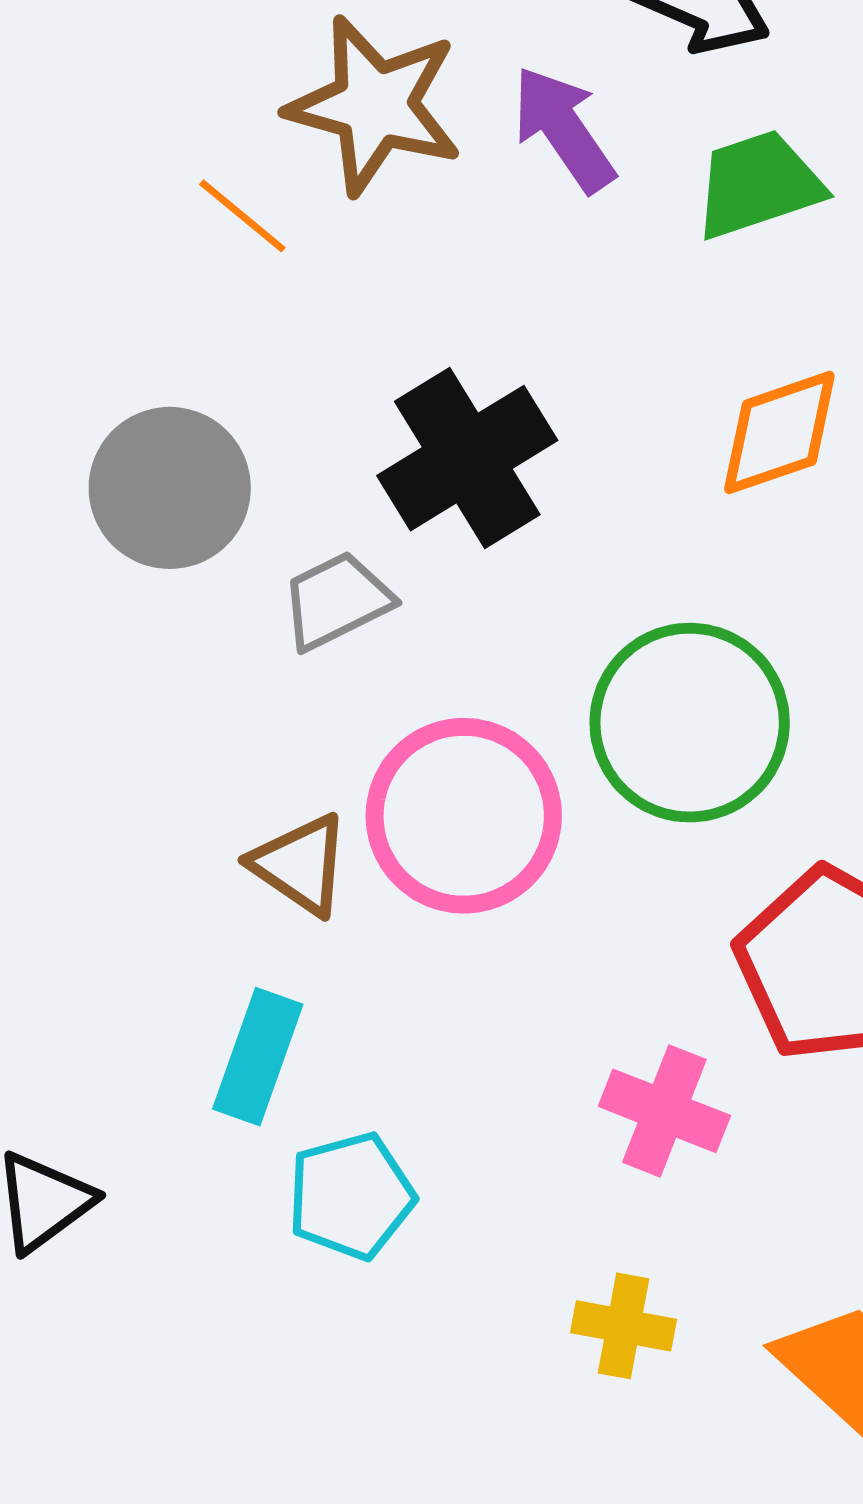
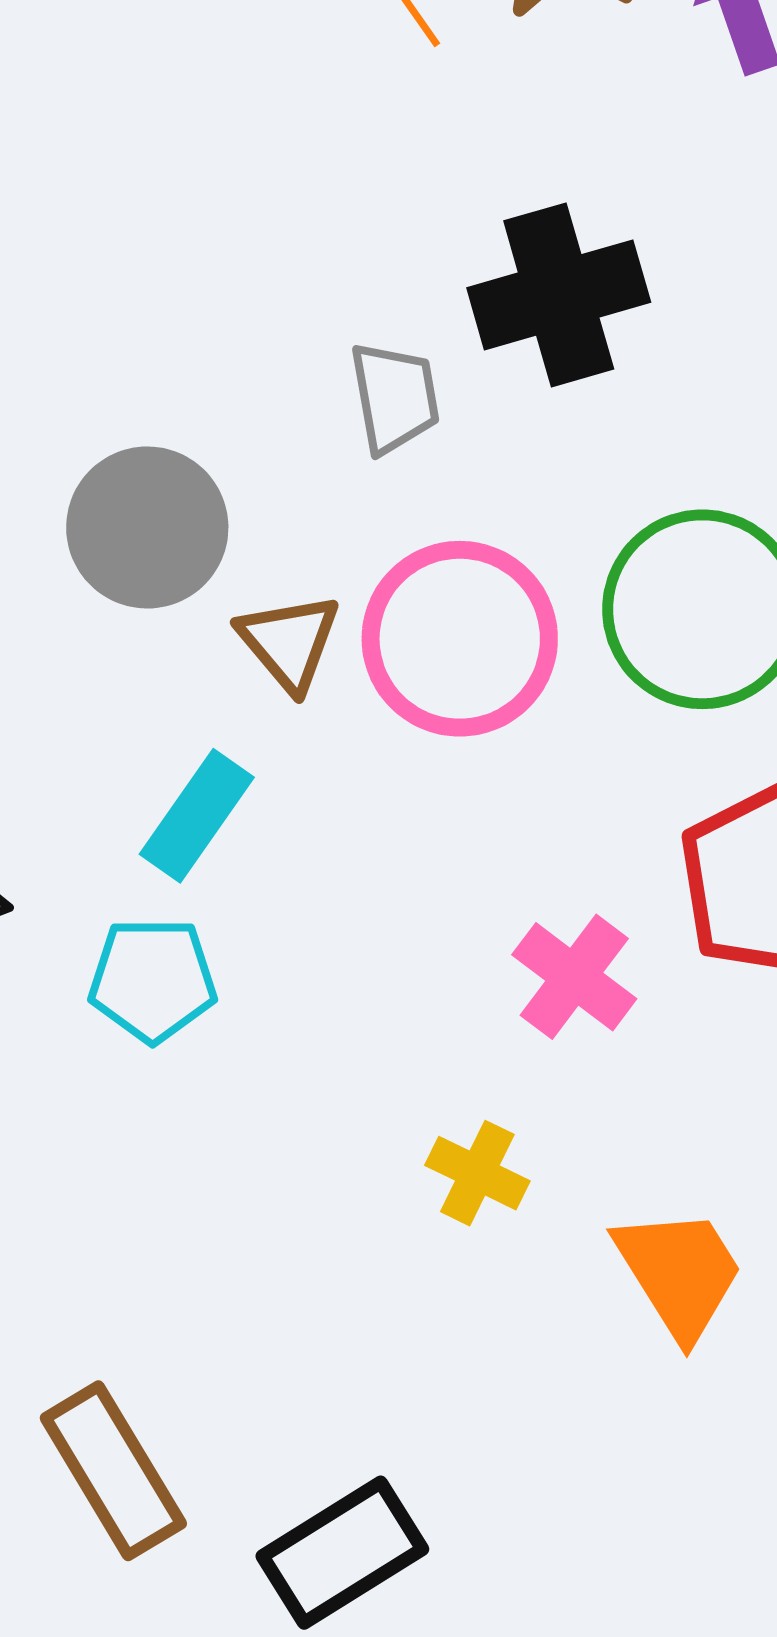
gray circle: (170, 488) -> (147, 527), moved
gray trapezoid: (337, 601) -> (395, 398), turned 91
cyan pentagon: (351, 1196) -> (153, 980), moved

